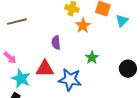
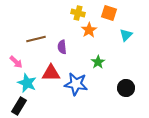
cyan triangle: (122, 21) -> (126, 35), moved
brown line: (17, 22) -> (36, 39), moved
black circle: (128, 69) -> (126, 88), moved

